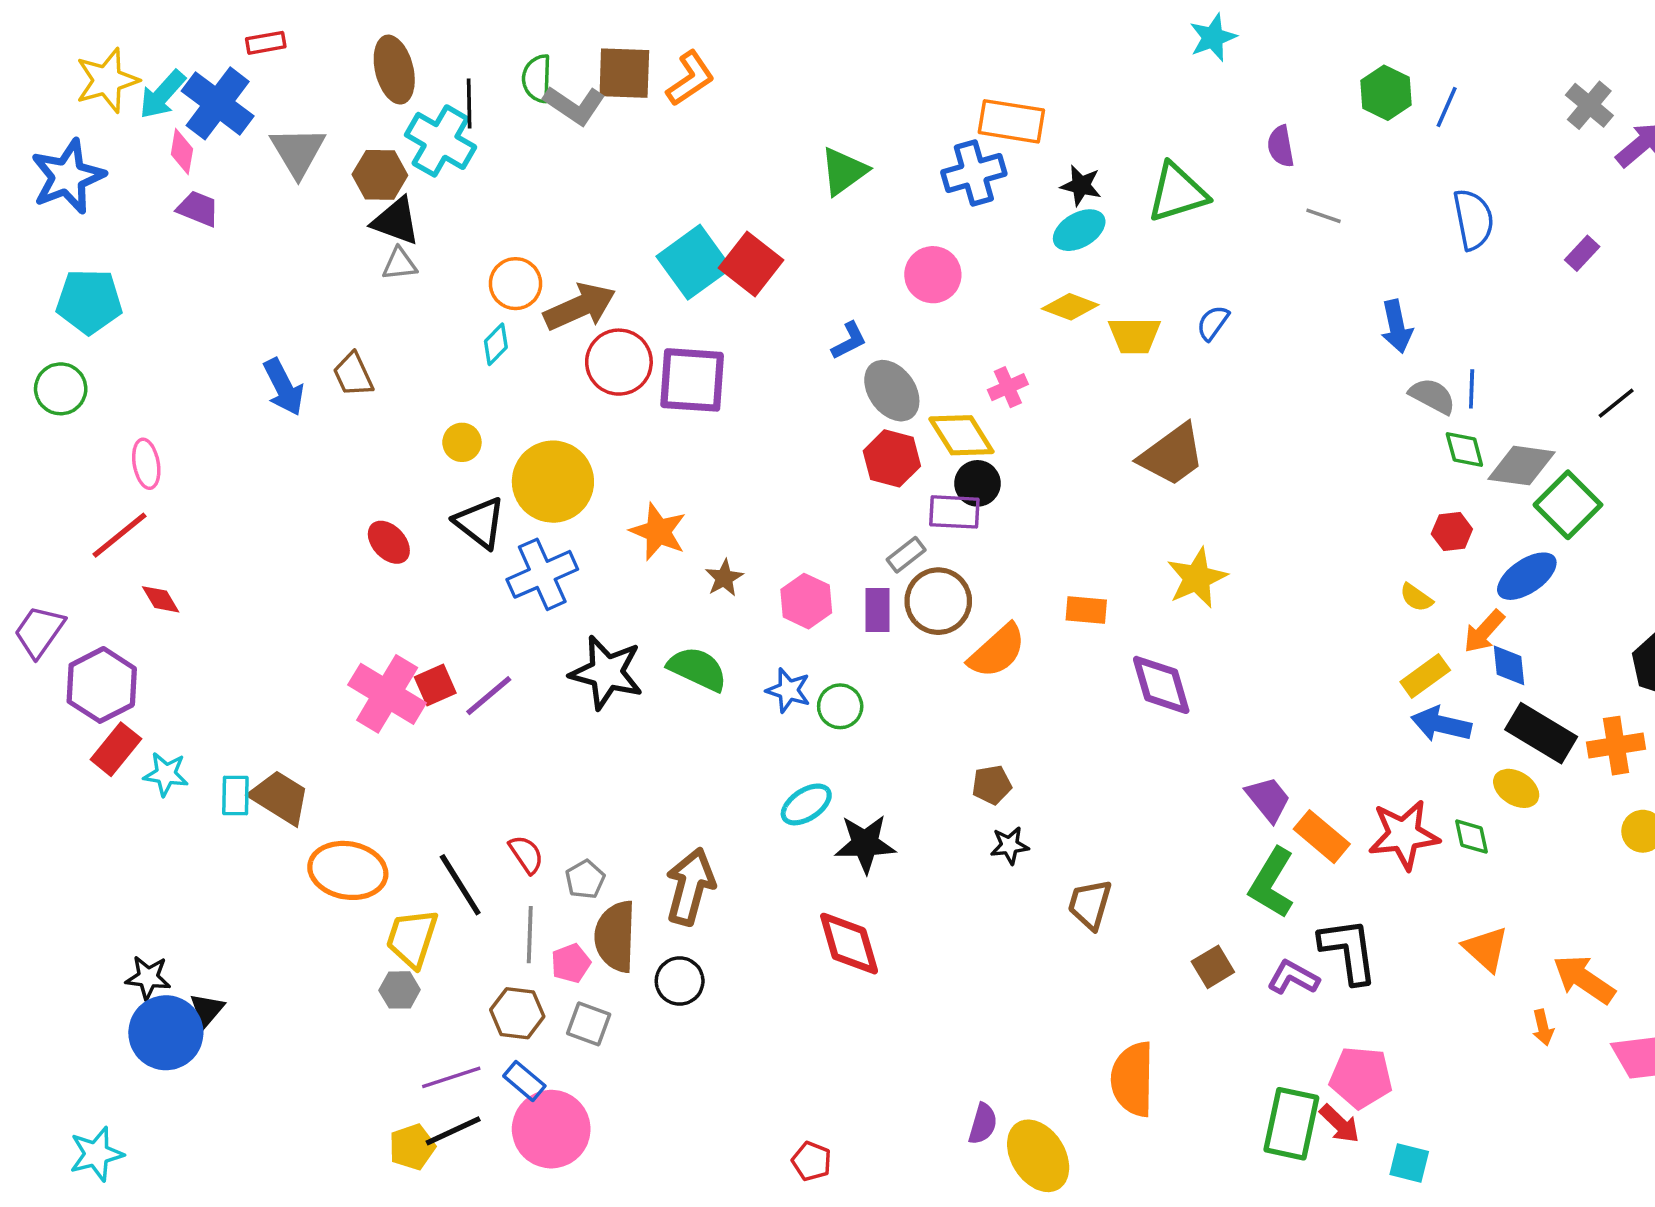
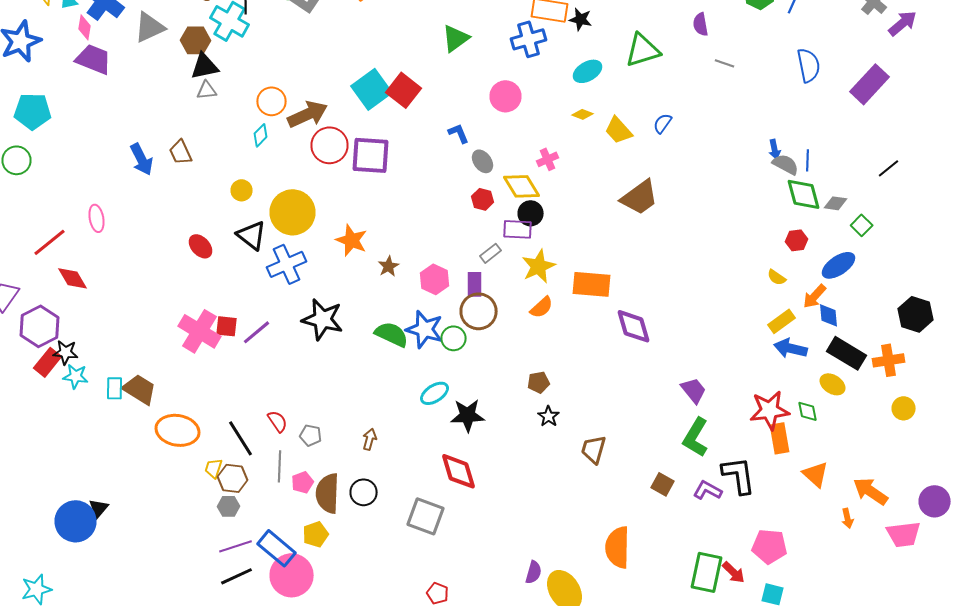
gray triangle: (298, 152) -> (150, 27), turned 36
black star: (1081, 186) -> (580, 19), moved
purple trapezoid: (198, 209) -> (94, 59), size x1.5
black triangle: (396, 221) -> (204, 66), turned -32
purple rectangle: (1582, 253) -> (870, 84), size x2.0
yellow diamond: (1070, 307) -> (582, 114), size x0.7
blue arrow: (1397, 326) -> (774, 149), moved, size x0.7
yellow trapezoid: (1134, 335) -> (618, 130), turned 48
blue L-shape: (849, 341) -> (458, 133), turned -85
gray ellipse: (892, 391) -> (482, 161), size x0.7
green diamond: (1464, 449) -> (804, 194), size x1.5
red hexagon: (892, 458) -> (482, 199), size x0.7
pink ellipse: (146, 464) -> (96, 218), moved
gray diamond: (1522, 466) -> (836, 203), size x0.6
green square: (1568, 505) -> (862, 225), size x0.6
yellow star: (1197, 578) -> (538, 266), moved
red diamond: (161, 599) -> (72, 278), size x1.4
brown circle: (938, 601) -> (478, 311), moved
orange rectangle: (1086, 610) -> (592, 284), size x1.6
orange semicircle: (997, 651) -> (542, 307), size x0.7
green semicircle: (697, 669) -> (392, 334), moved
red square: (435, 685) -> (226, 326), turned 30
blue star: (788, 690) -> (424, 329), size x1.5
orange rectangle: (1322, 837) -> (780, 438), moved, turned 40
black star: (1010, 845) -> (548, 416), turned -30
gray pentagon: (585, 879) -> (310, 435), turned -30
brown arrow: (690, 887) -> (370, 439), size x0.5
brown semicircle: (615, 936) -> (328, 493), moved
yellow trapezoid: (412, 938) -> (214, 468), size x0.6
brown square: (1213, 967) -> (662, 484), turned -30
black star: (148, 977) -> (66, 352), moved
gray hexagon: (400, 990) -> (228, 506), moved
brown hexagon: (517, 1013) -> (232, 478), moved
gray square: (589, 1024) -> (426, 516), moved, size x1.5
pink pentagon: (1361, 1077) -> (770, 546), moved
blue rectangle: (524, 1081) -> (276, 548), size x1.6
yellow pentagon: (412, 1147) -> (316, 534), moved

